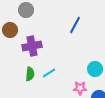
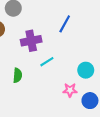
purple cross: (32, 46) -> (31, 41), moved
cyan line: (49, 73) -> (47, 62), moved

